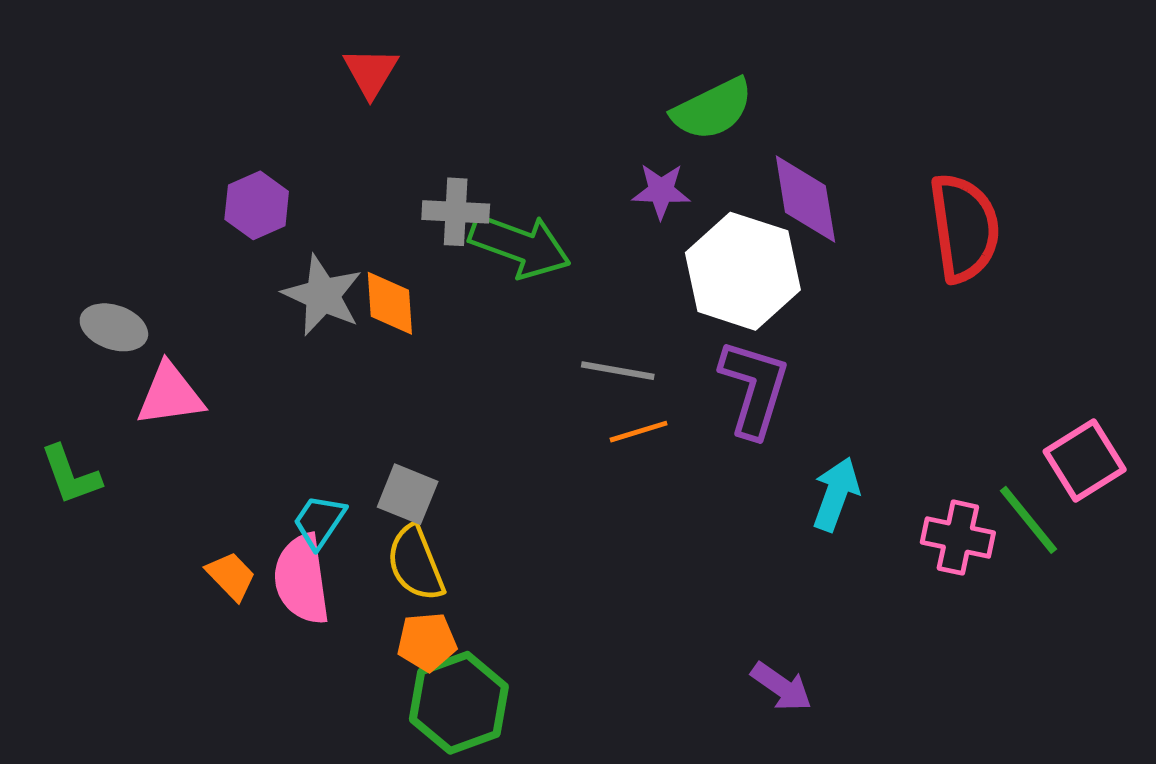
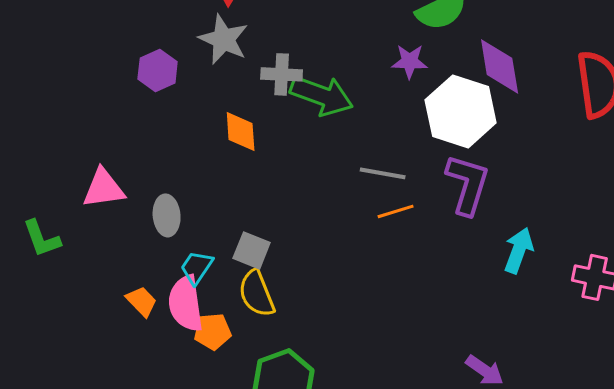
gray star: (322, 295) -> (224, 39), moved
gray ellipse: (114, 327) -> (167, 215), moved, turned 66
orange pentagon: (427, 642) -> (213, 331), moved

